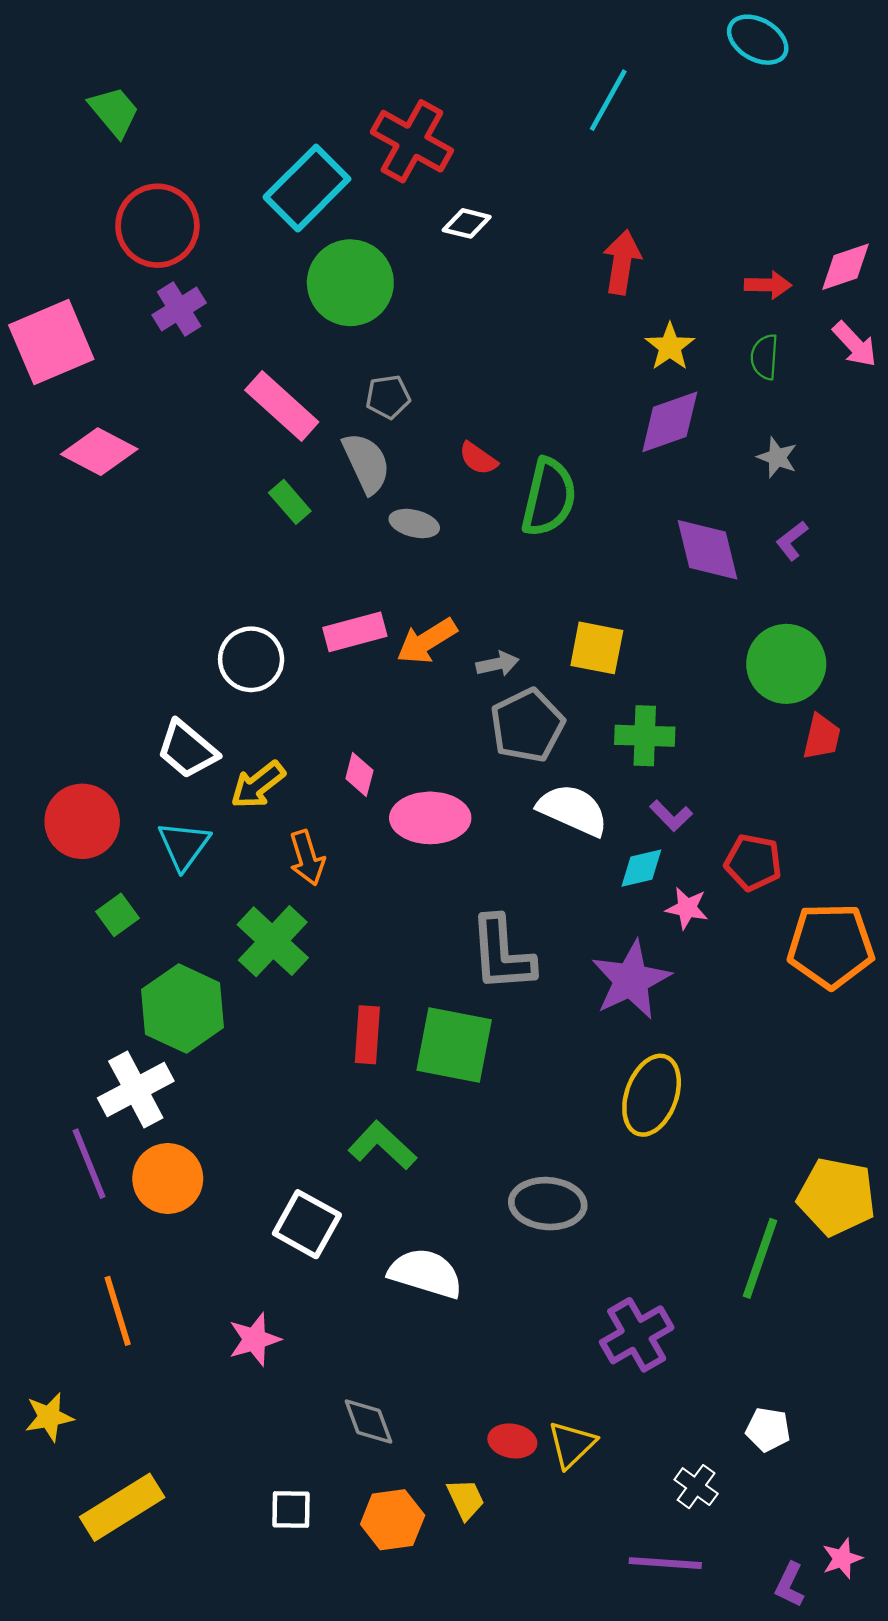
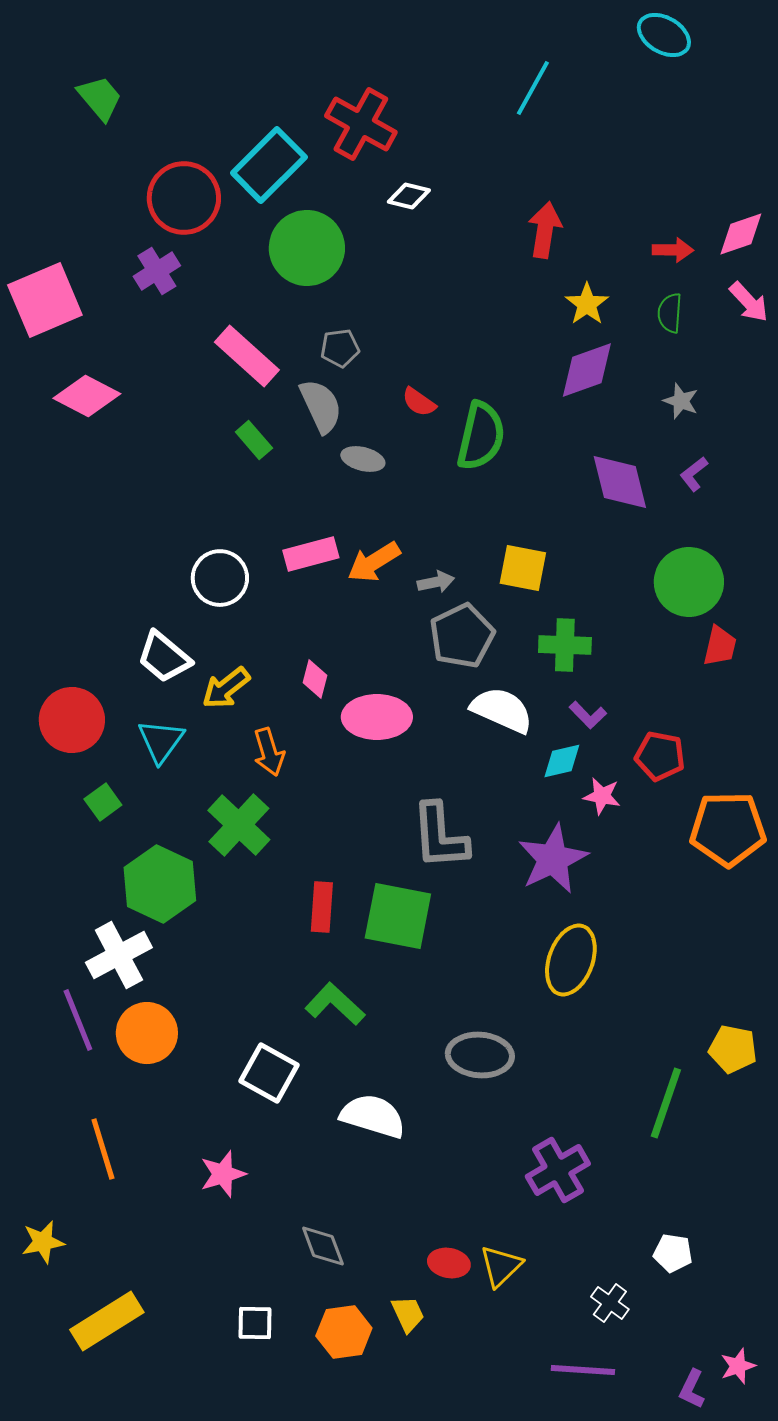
red circle: (157, 226) -> (184, 198), moved
yellow pentagon: (836, 1197) -> (733, 1049), size x0.7

